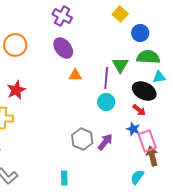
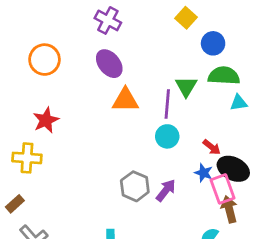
orange triangle: (75, 75) -> (125, 100), size x1.5
black ellipse: (144, 91) -> (233, 169), moved

